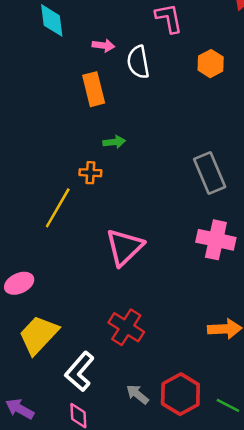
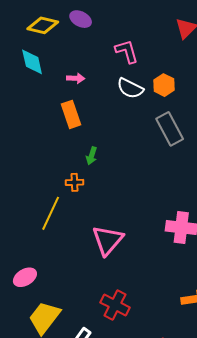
white semicircle: (138, 62) -> (130, 88), moved, turned -48
green arrow: (114, 142) -> (92, 156), turned 120
gray rectangle: (210, 173) -> (170, 129), moved

